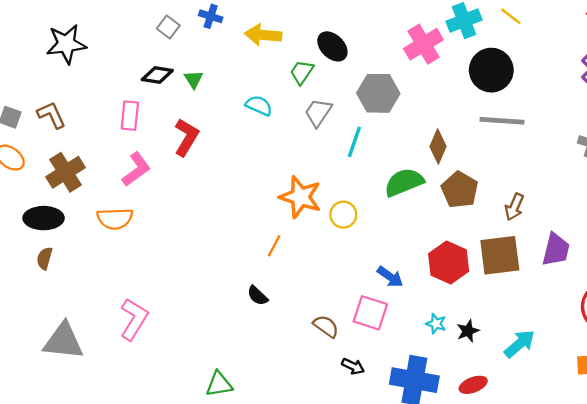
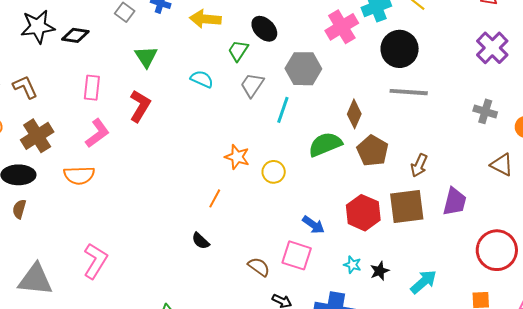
black diamond: (157, 75) -> (75, 35), moved
green triangle: (194, 79) -> (146, 57), size x1.4
orange star: (300, 197) -> (237, 157), size x0.7

